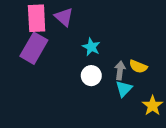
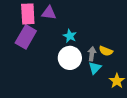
purple triangle: (64, 17) -> (49, 13), turned -35
white circle: (91, 76) -> (70, 58), size x1.5

